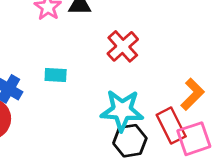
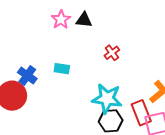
red cross: (123, 46) -> (112, 53), size x0.7

